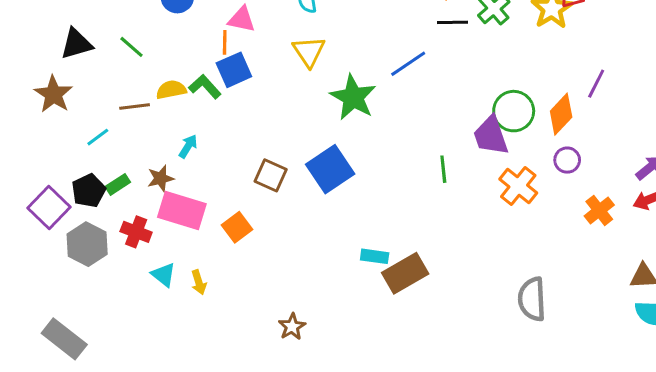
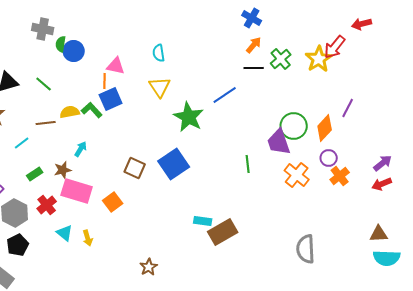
black pentagon: (89, 191) -> (18, 245), moved
orange cross: (599, 210) -> (340, 176), moved
red cross: (136, 232) -> (47, 205), turned 30

